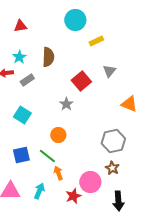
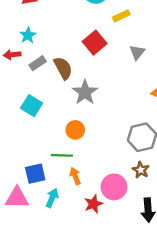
brown semicircle: (48, 57) -> (63, 68), moved, turned -30
red square: (81, 81) -> (95, 43), moved
gray star: (66, 104) -> (85, 92), size x1.5
blue square: (21, 155) -> (35, 174), moved
green line: (47, 156) -> (62, 155), turned -36

